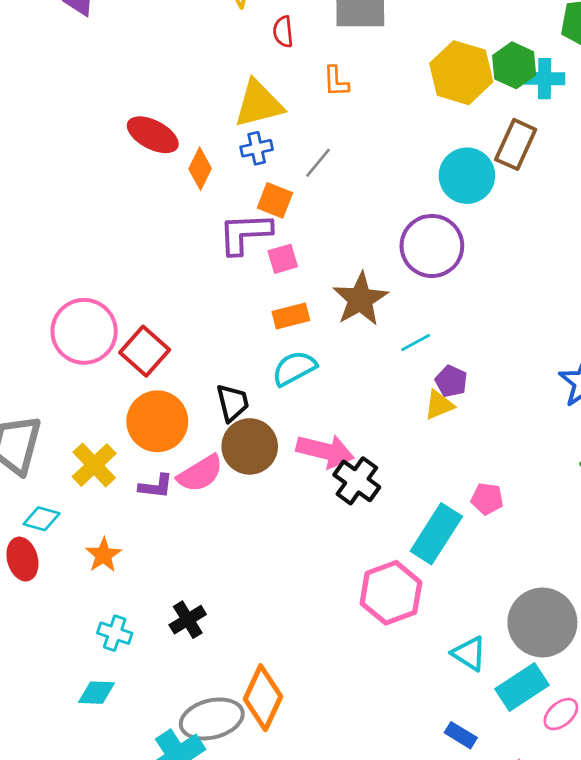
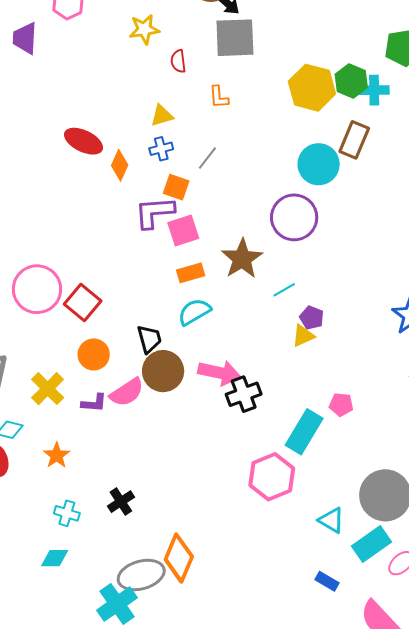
yellow triangle: (259, 104) -> (162, 116), size x0.6
pink square: (283, 259) -> (183, 231), size x1.4
orange circle: (157, 421) -> (94, 354), size x0.7
black cross: (357, 481) -> (244, 394), turned 36

